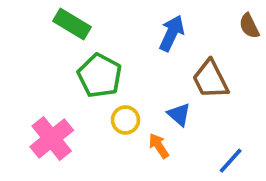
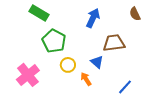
brown trapezoid: (210, 79) -> (114, 43), turned 110

